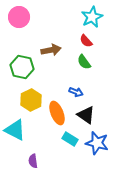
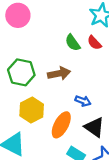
brown arrow: (51, 50) -> (59, 74), moved
green semicircle: (84, 62) -> (73, 43), moved
orange ellipse: (57, 113) -> (61, 125), turned 50

